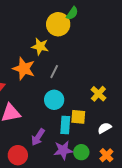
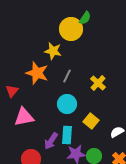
yellow cross: (98, 94) -> (98, 83), moved
yellow square: (78, 117) -> (91, 121), turned 35
cyan rectangle: (65, 125) -> (67, 135), moved

